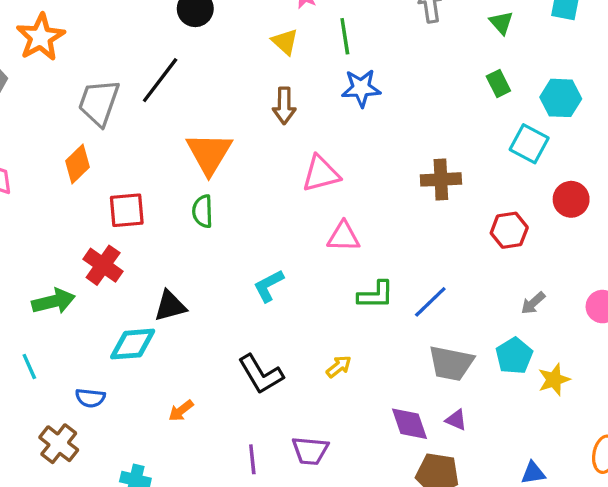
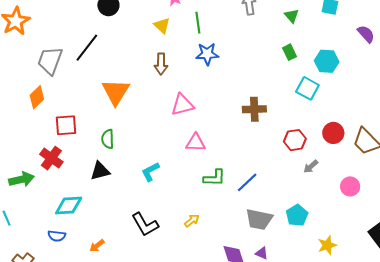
red circle: (571, 199) -> (333, 133), moved
green semicircle: (203, 211) -> (108, 139), moved
gray arrow: (533, 303) -> (311, 167), moved
black triangle: (170, 306) -> (100, 171), moved
yellow star: (554, 380) -> (327, 245), moved
blue semicircle: (90, 398) -> (57, 236), moved

